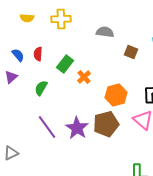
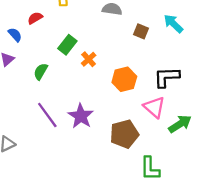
red semicircle: (38, 54) -> (35, 18), moved, turned 56
brown pentagon: (106, 124) -> (124, 134), moved

